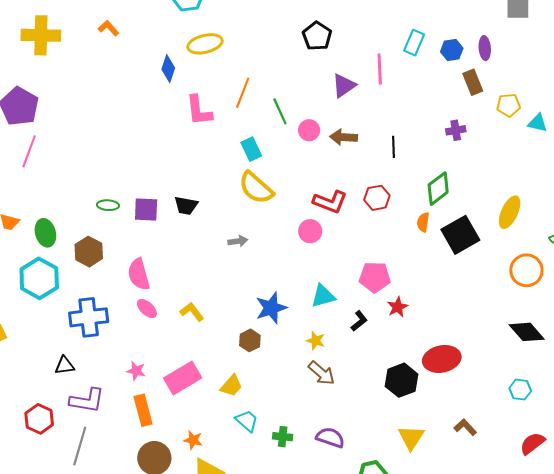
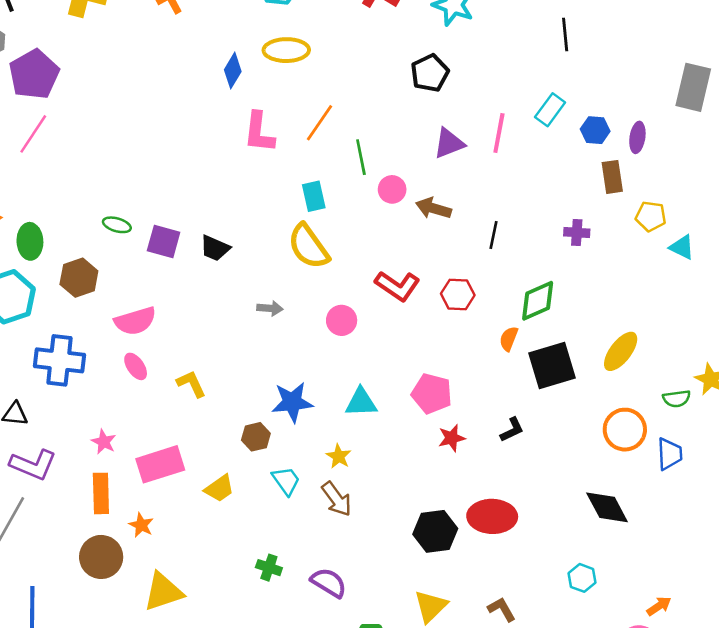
pink circle: (310, 231) -> (342, 320), moved
pink semicircle: (139, 274) -> (135, 321), turned -104
black L-shape: (359, 321) -> (512, 430), moved
cyan trapezoid: (247, 421) -> (286, 481), moved
orange star: (193, 440) -> (141, 525), moved

